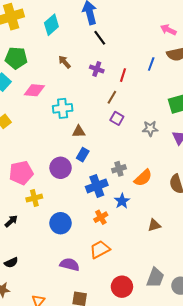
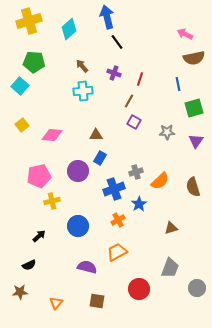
blue line: (151, 64) -> (178, 84), moved, turned -32
pink diamond: (34, 90) -> (52, 135), moved
cyan cross: (63, 108) -> (83, 91), moved
black arrow: (11, 221) -> (39, 236), moved
gray trapezoid: (155, 278) -> (170, 268), moved

